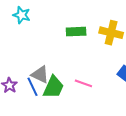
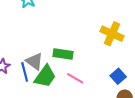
green rectangle: (76, 32) -> (63, 54), moved

